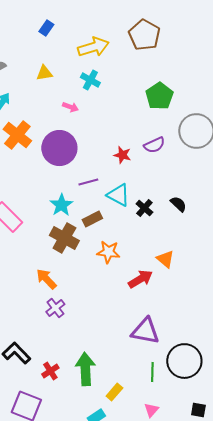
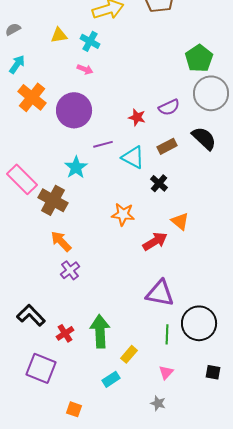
cyan cross: (90, 80) -> (90, 41), moved
green pentagon: (159, 96) -> (199, 58), moved
black semicircle: (178, 204) -> (204, 138), moved, size x1.5
black cross: (144, 208) -> (159, 183), moved
brown rectangle: (92, 219) -> (167, 146), moved
brown cross: (64, 238) -> (53, 200), moved

